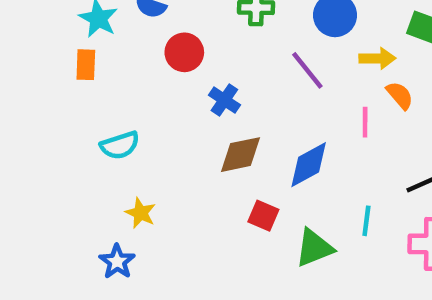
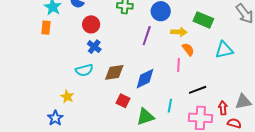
purple line: (307, 70) -> (147, 36), turned 54
blue cross: (224, 100) -> (94, 47), moved
pink line: (365, 122) -> (179, 65), moved
cyan semicircle: (120, 145) -> (84, 70), moved

